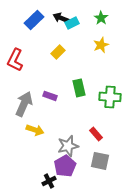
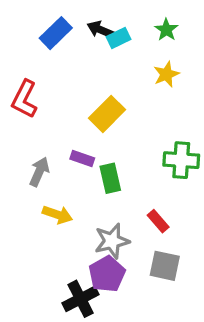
yellow rectangle: (58, 52) -> (107, 114), moved, size x1.5
green rectangle: (79, 88) -> (110, 178), moved
gray arrow: (24, 104) -> (39, 172), size x0.7
black cross: (49, 181) -> (81, 299), size x1.5

